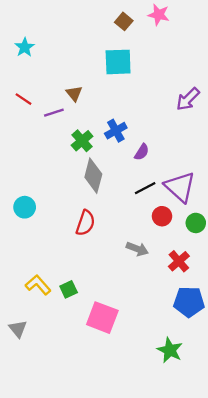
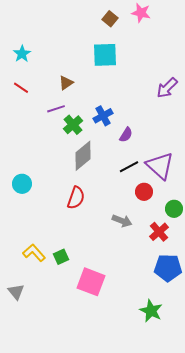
cyan star: (25, 47) -> (22, 54), moved
brown triangle: (74, 93) -> (66, 83), turned 35
purple line: (54, 113) -> (56, 109), moved
gray diamond: (93, 176) -> (83, 156), turned 36
green circle: (196, 223) -> (174, 209), moved

